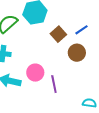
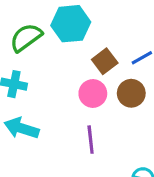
pink circle: (35, 73) -> (93, 93), moved

